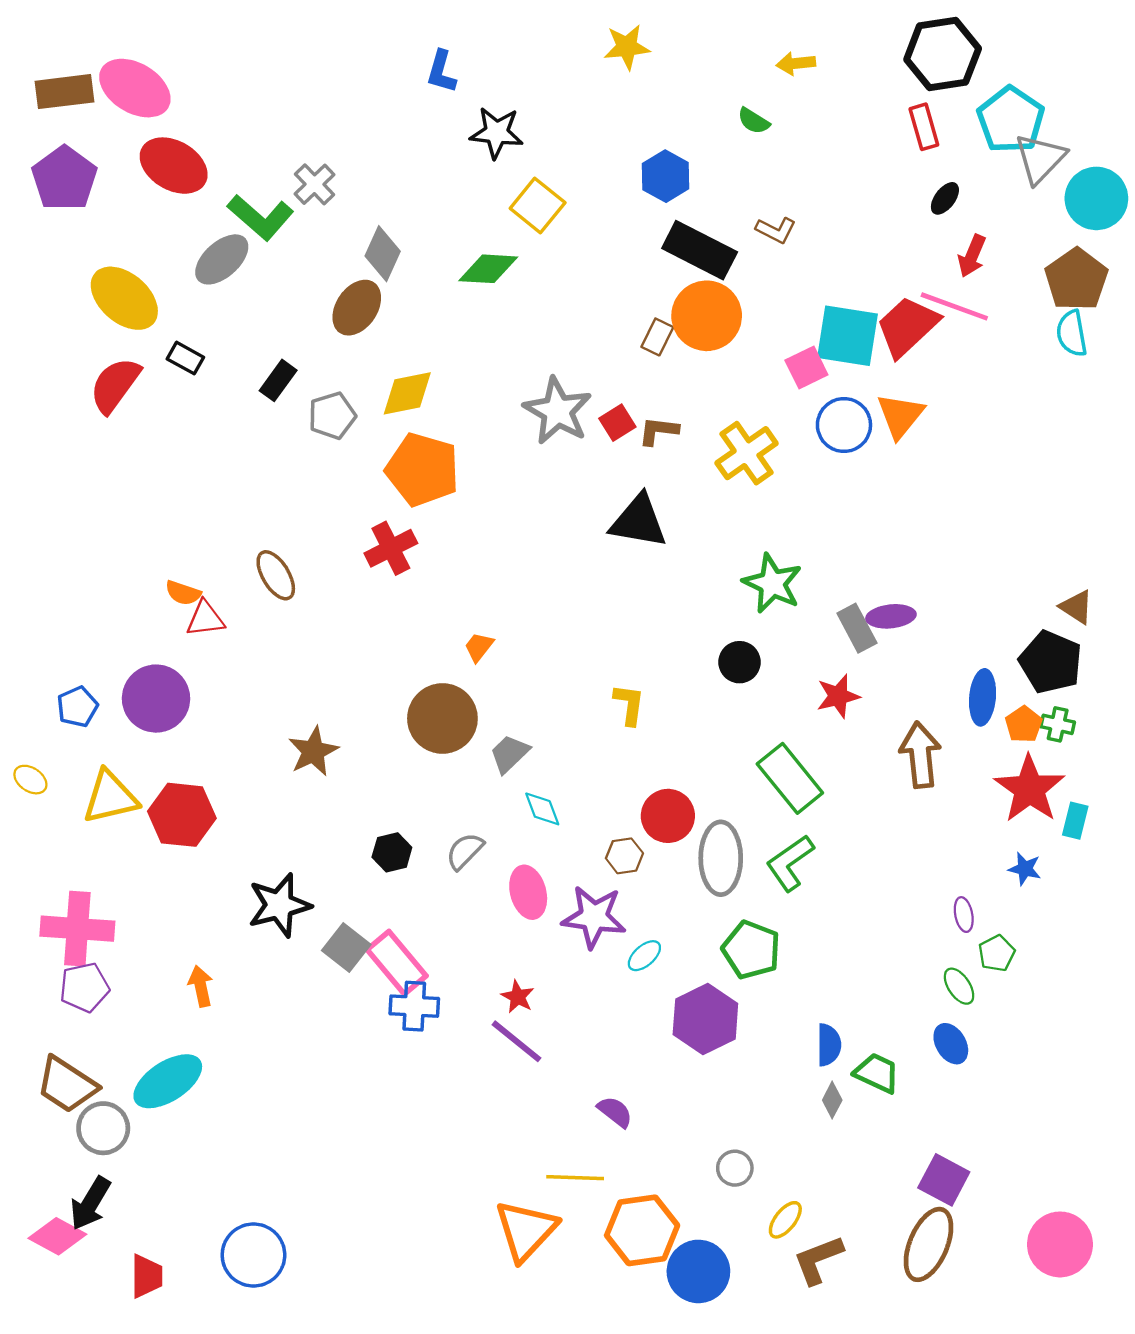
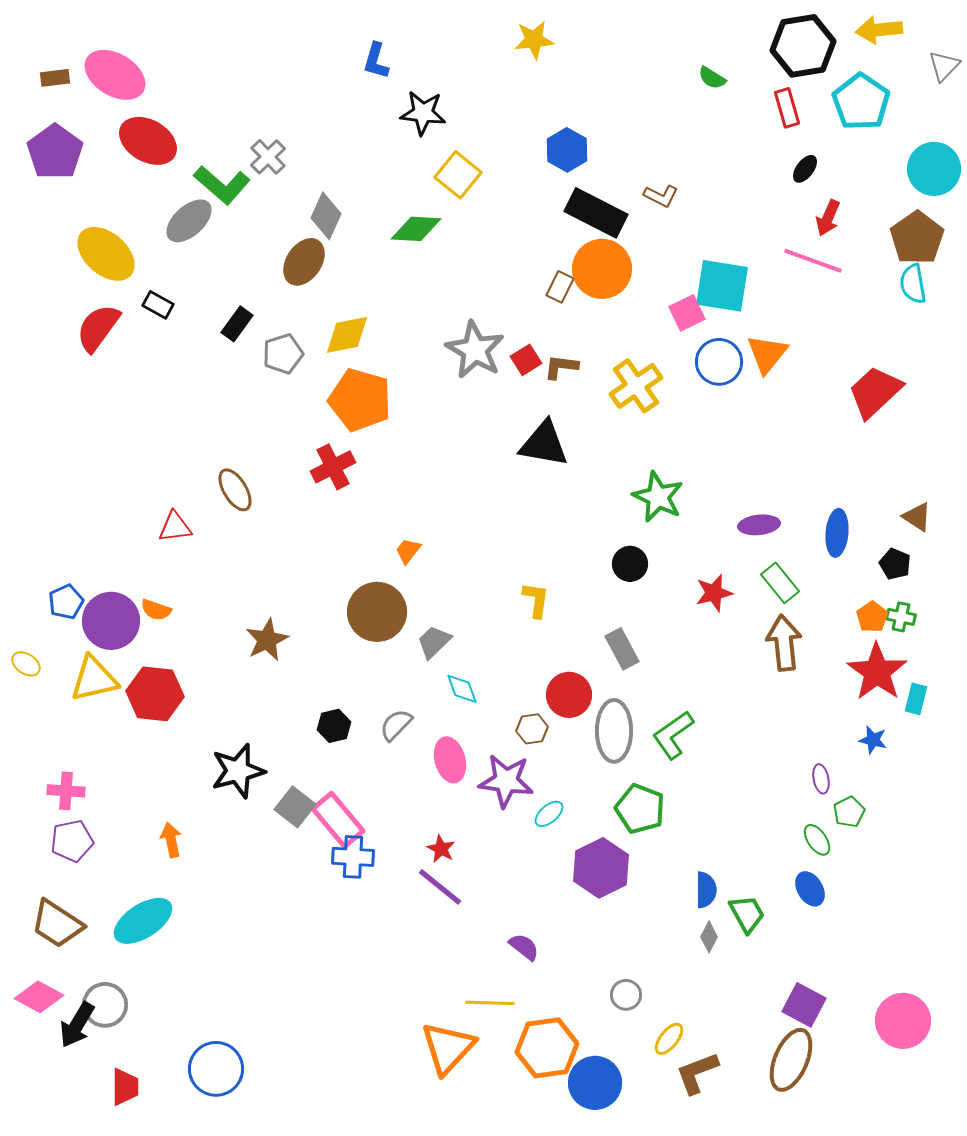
yellow arrow: (796, 63) -> (879, 30), moved, size x1.4
brown rectangle: (64, 92) -> (55, 78), size x0.6
green semicircle: (754, 121) -> (712, 78), moved
gray triangle: (1040, 158) -> (944, 66), moved, size x0.7
red trapezoid: (907, 326) -> (875, 392), moved
orange semicircle: (183, 593) -> (156, 610), moved
gray rectangle: (857, 628) -> (622, 649), moved
black pentagon: (1051, 662) -> (895, 564), size x0.6
blue ellipse: (983, 697) -> (837, 533), moved
purple circle: (156, 699) -> (111, 621), moved
green rectangle: (790, 778) -> (780, 583), moved, size x0.7
pink cross: (77, 929) -> (66, 791), size x0.6
green trapezoid: (877, 1073) -> (747, 914), turned 36
gray circle: (103, 1128) -> (105, 1005), moved
pink diamond: (57, 1236) -> (39, 997), moved
pink circle: (1060, 1244) -> (903, 1021), moved

